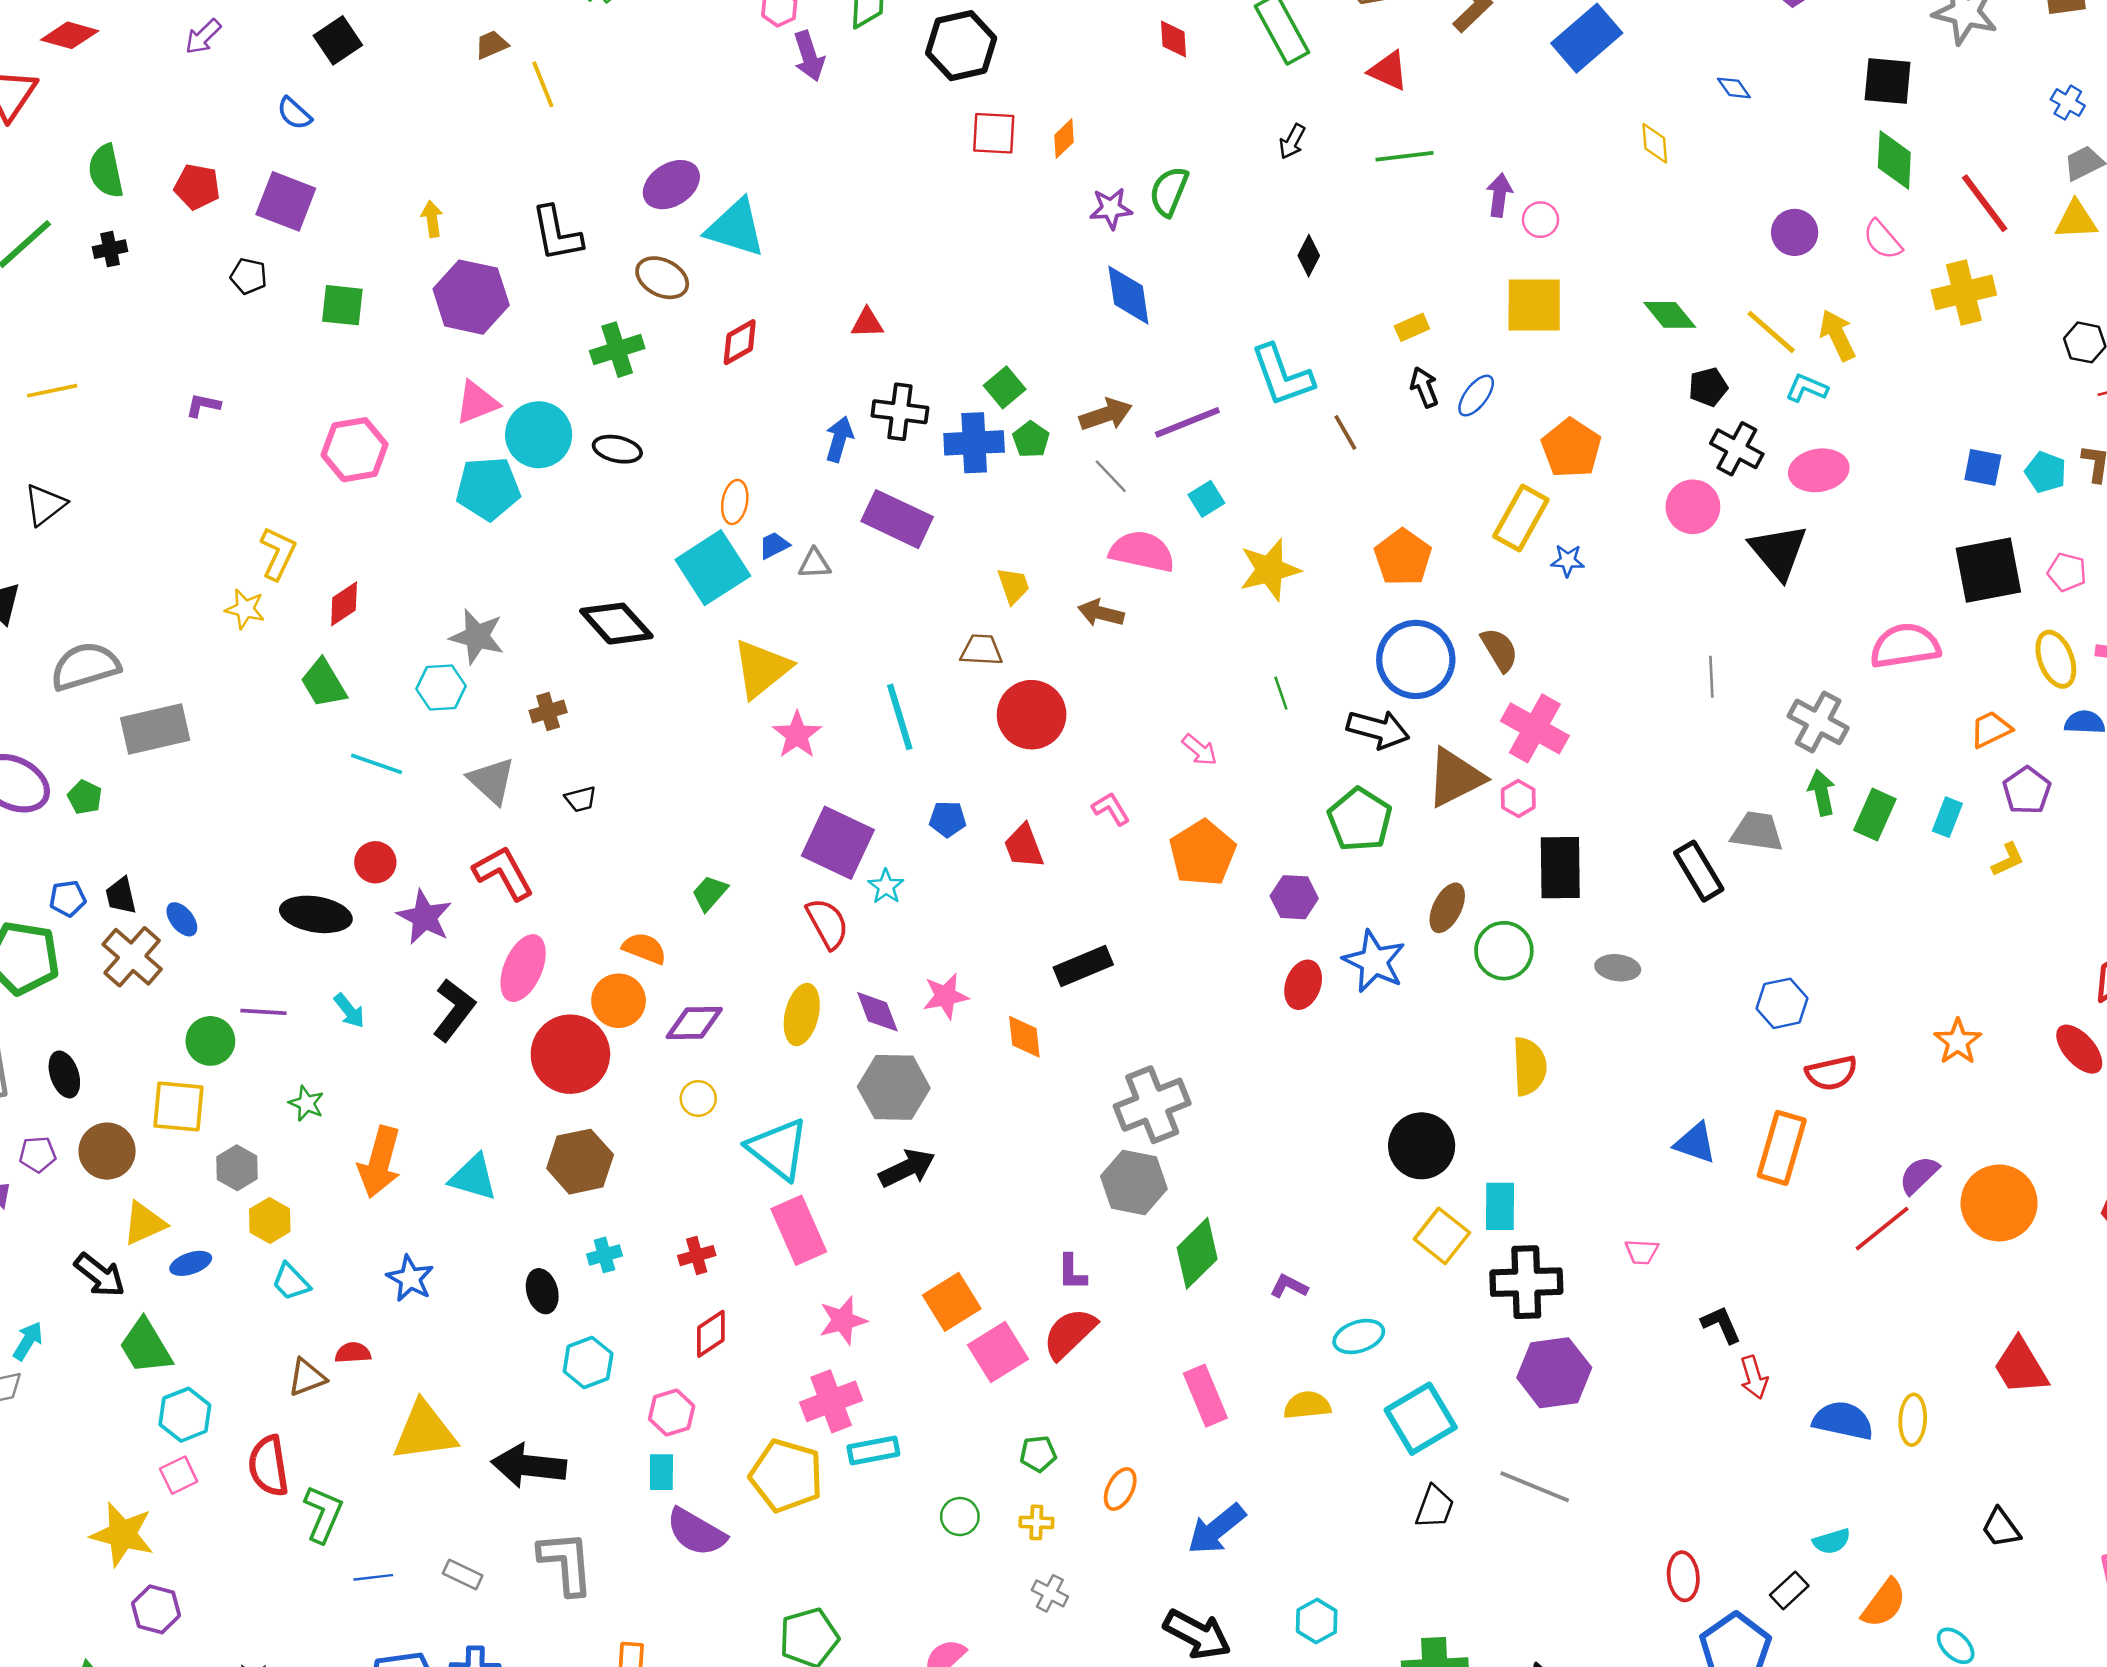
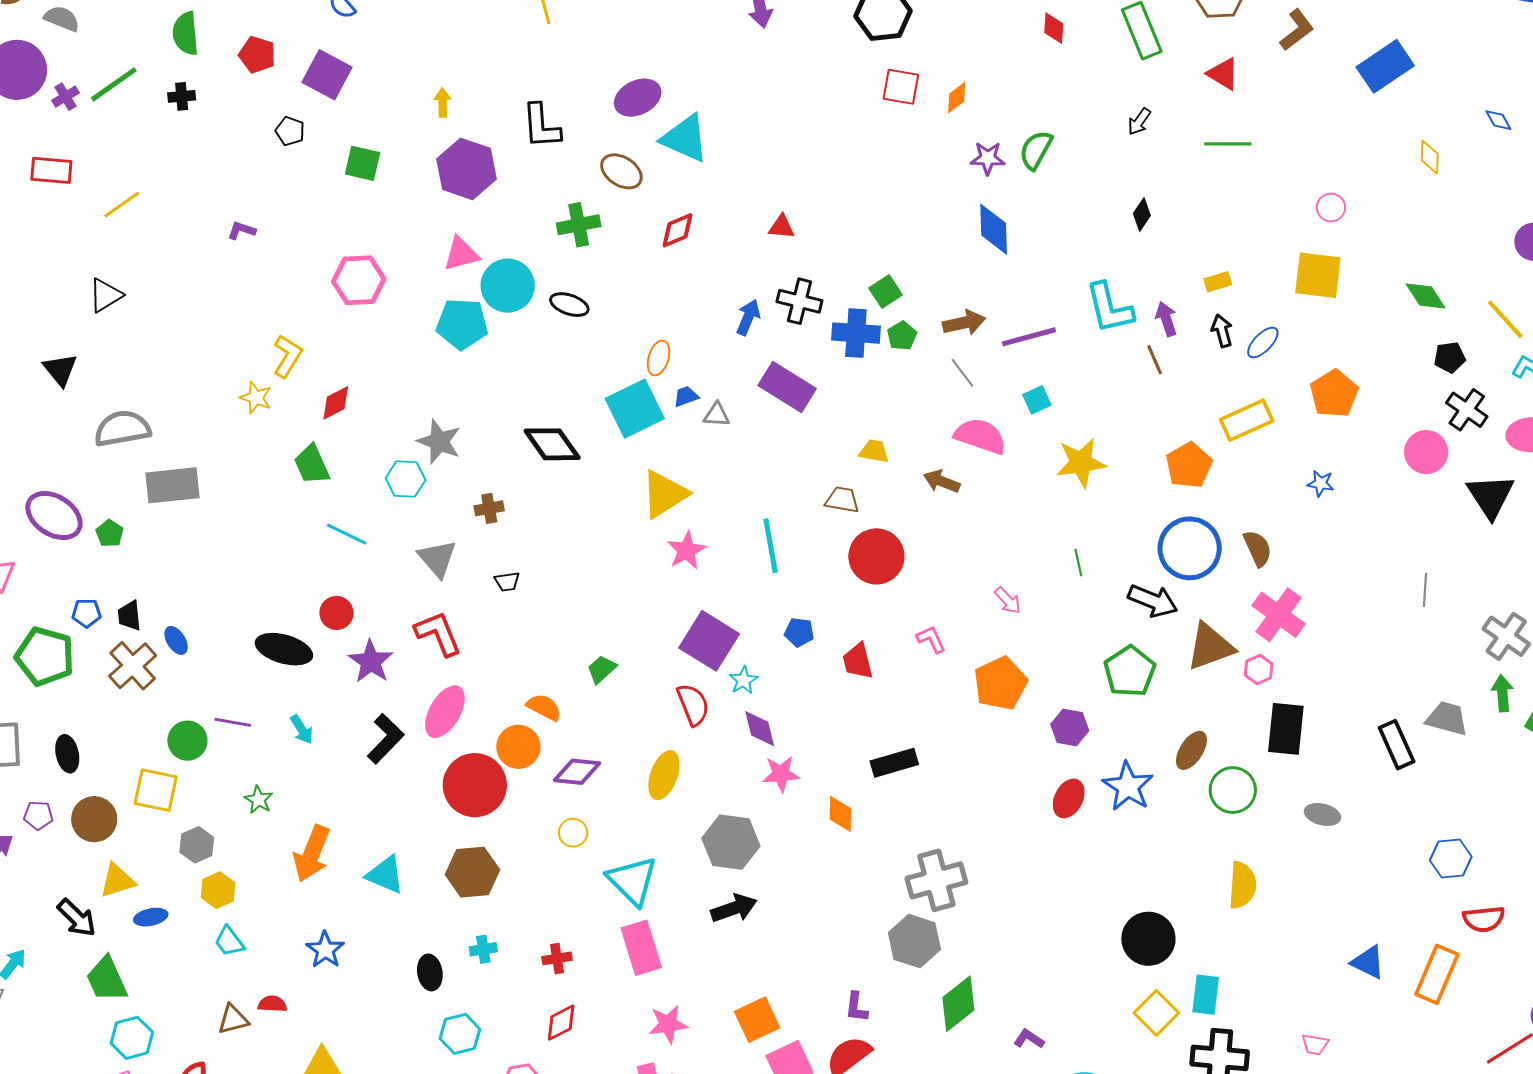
purple arrow: (1499, 195) -> (1166, 319), moved, turned -32
yellow line: (52, 391) -> (122, 205), turned -30
yellow rectangle: (1521, 518) -> (1247, 420), moved, turned 30
yellow trapezoid: (1014, 586) -> (874, 451), turned -68
purple diamond: (877, 1012) -> (760, 729), moved

